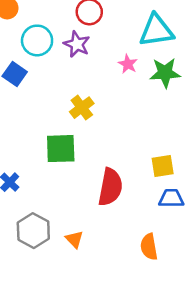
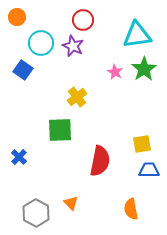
pink star: (128, 64) -> (115, 72), moved
green star: (165, 73) -> (144, 69), turned -30
gray hexagon: (33, 231) -> (36, 213), moved

